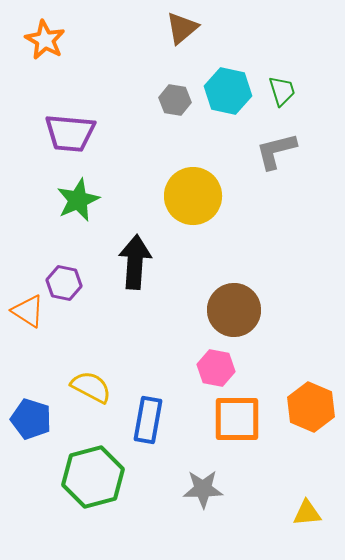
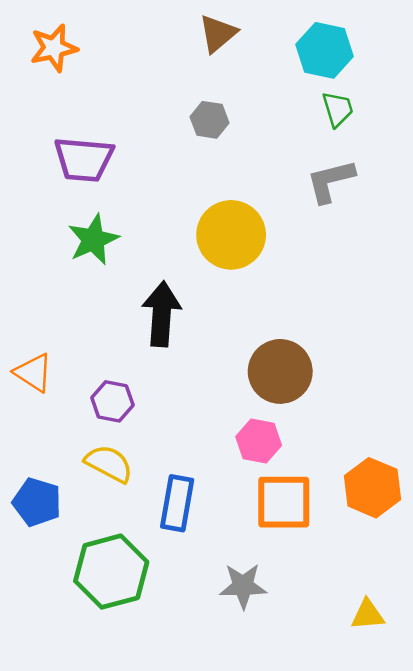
orange star: (45, 40) -> (54, 48), turned 30
cyan hexagon: (228, 91) -> (325, 50), moved
purple hexagon: (64, 283) -> (112, 401), moved

